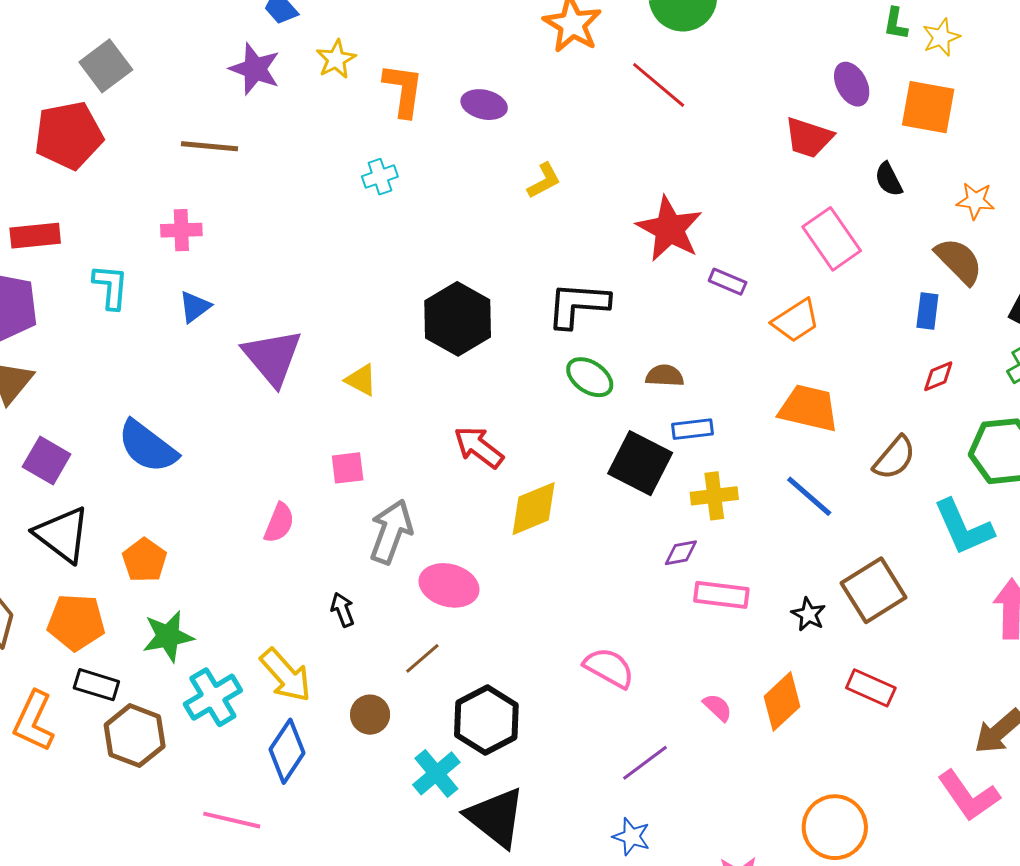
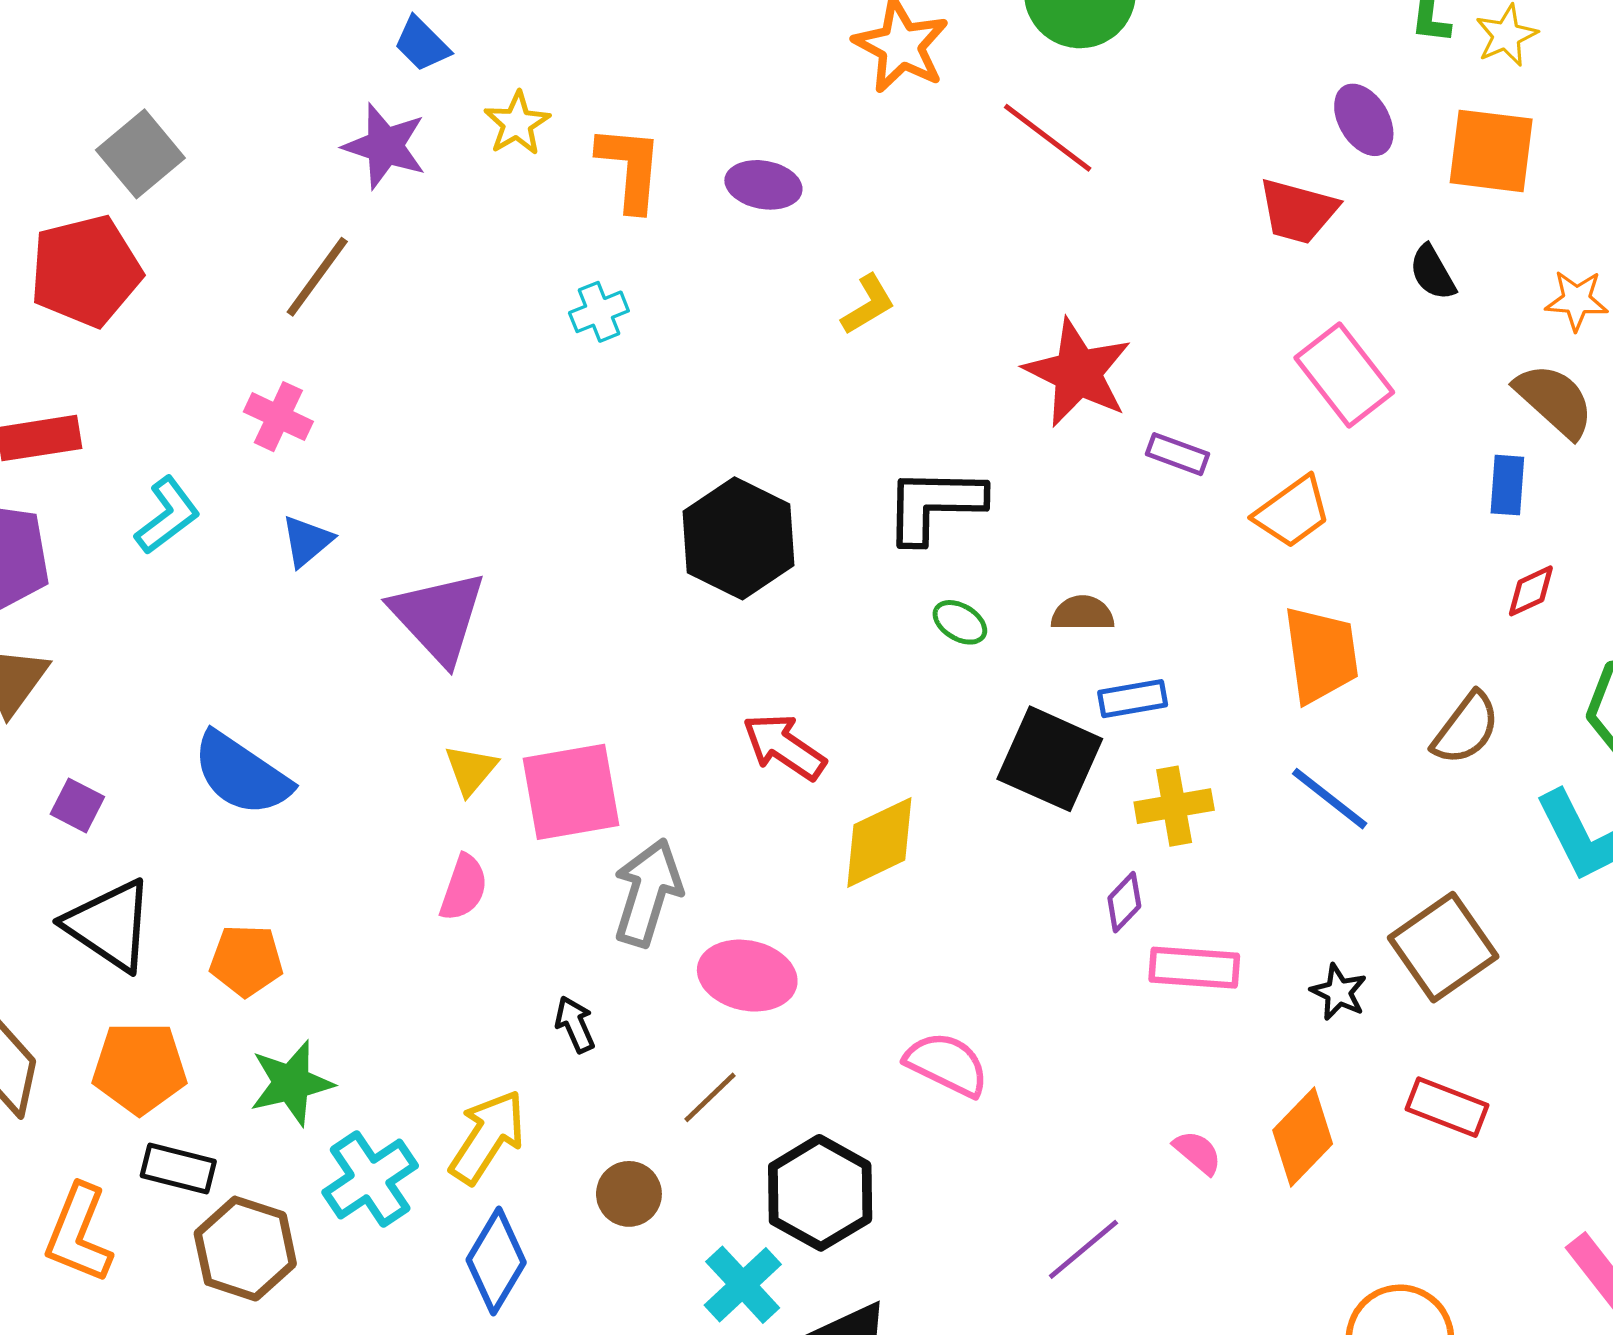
brown line: (209, 146) -> (317, 277), turned -56
pink cross: (181, 230) -> (278, 417), turned 30
cyan L-shape: (111, 287) -> (167, 515), turned 51
green ellipse: (590, 377) -> (960, 622), size x0.7
yellow triangle: (361, 380) -> (471, 770), moved, turned 45
orange trapezoid: (809, 408) -> (1321, 655), turned 72
purple square: (47, 460) -> (77, 805), size x0.7
pink square: (348, 468) -> (571, 792), size x1.8
purple diamond: (681, 553) -> (1124, 902), turned -33
orange pentagon: (145, 560) -> (246, 960), turned -30
pink semicircle: (609, 668) -> (947, 1064), moved
yellow arrow: (286, 675) -> (487, 1137), turned -102

